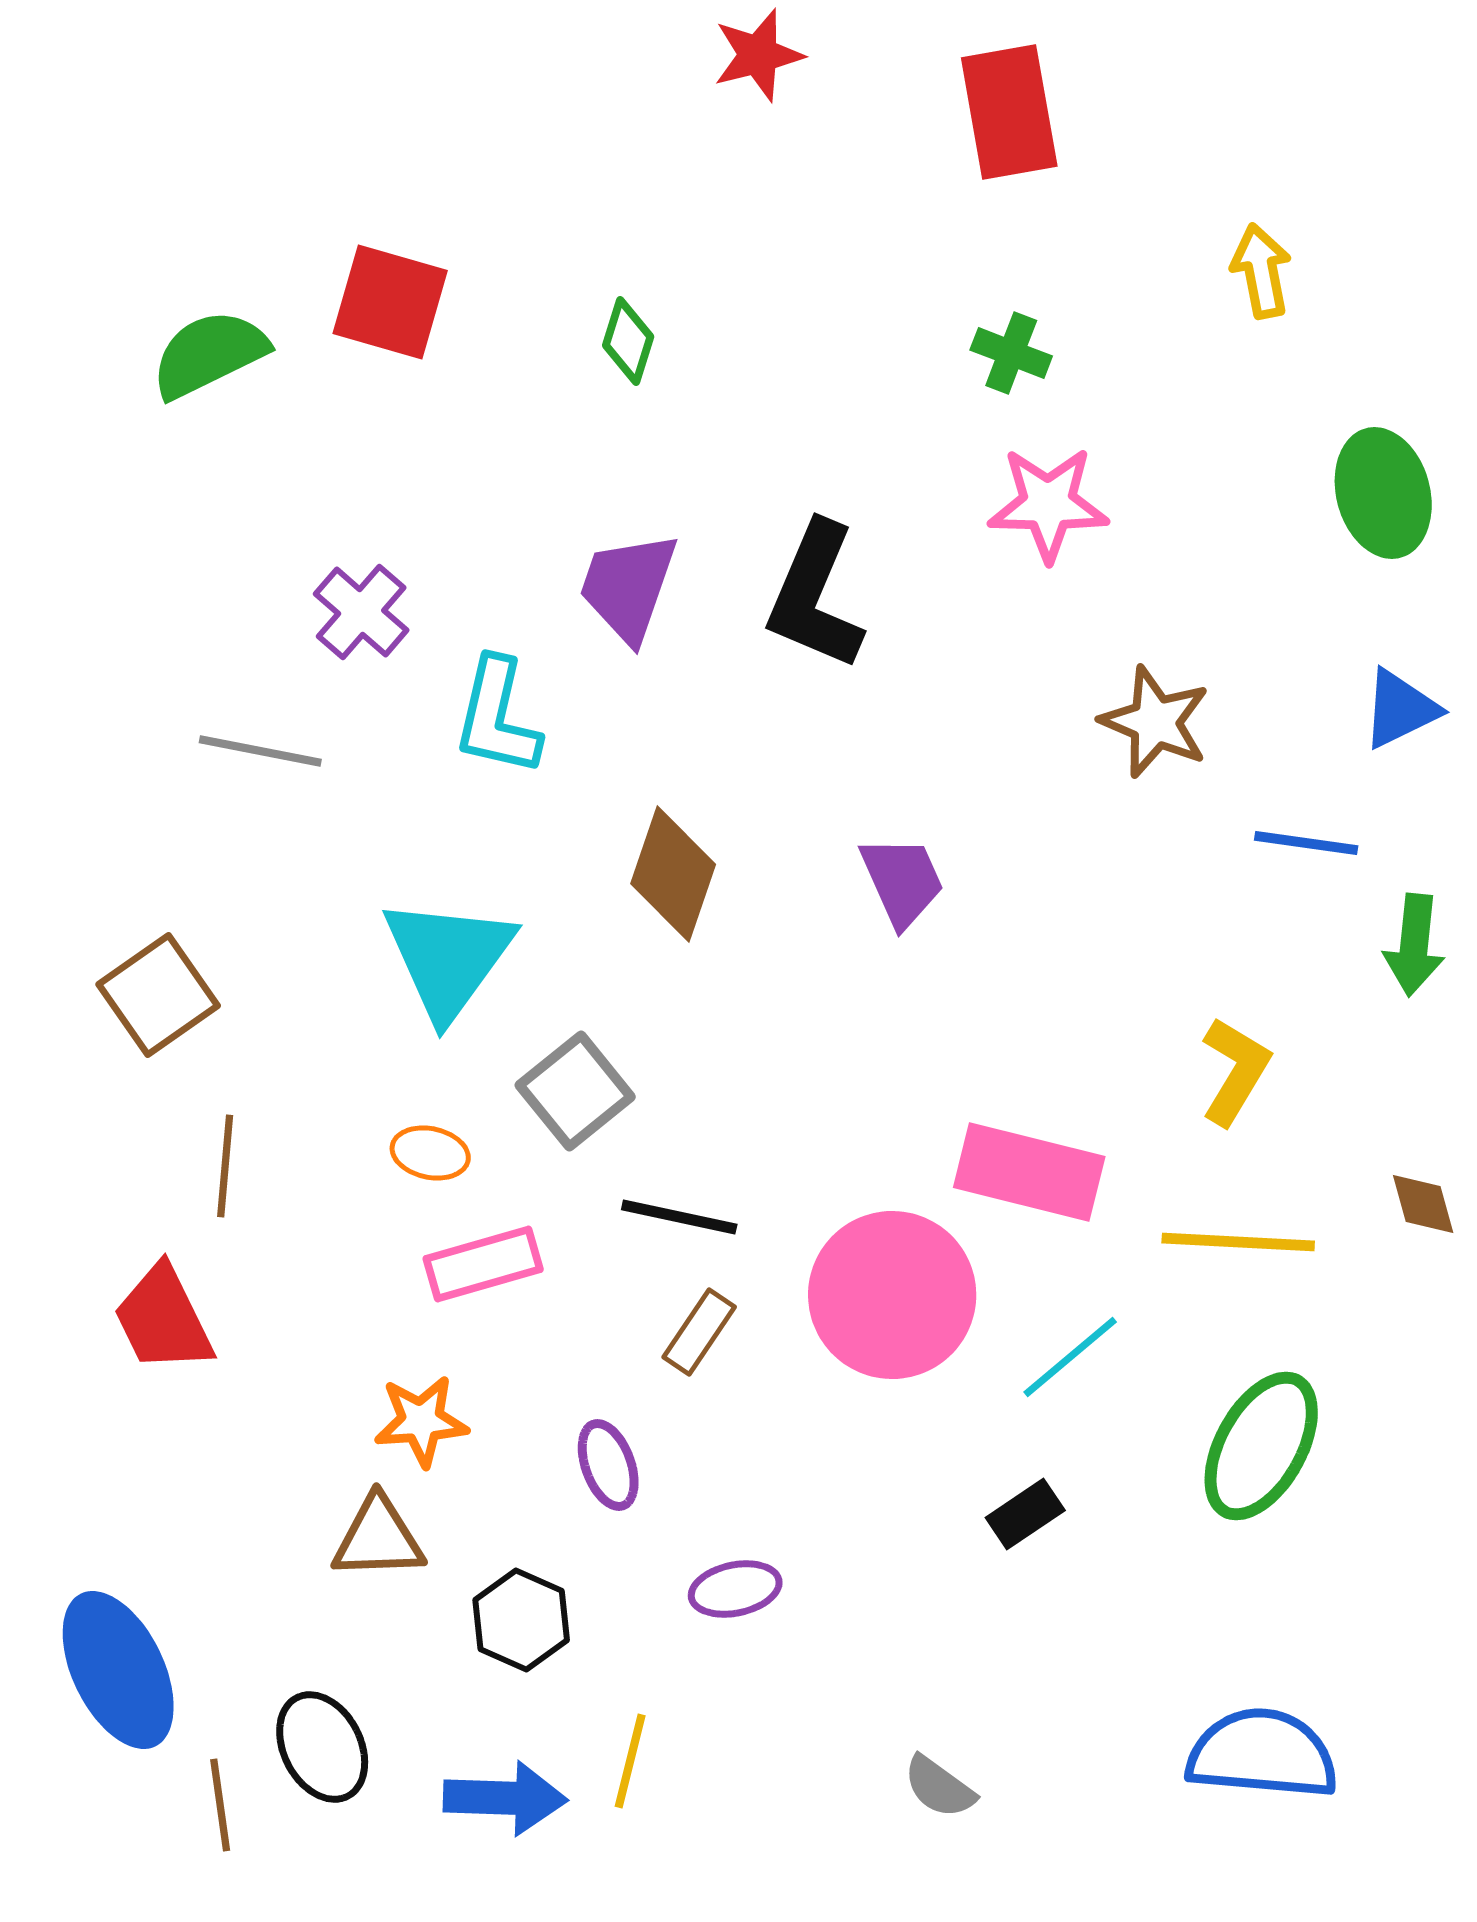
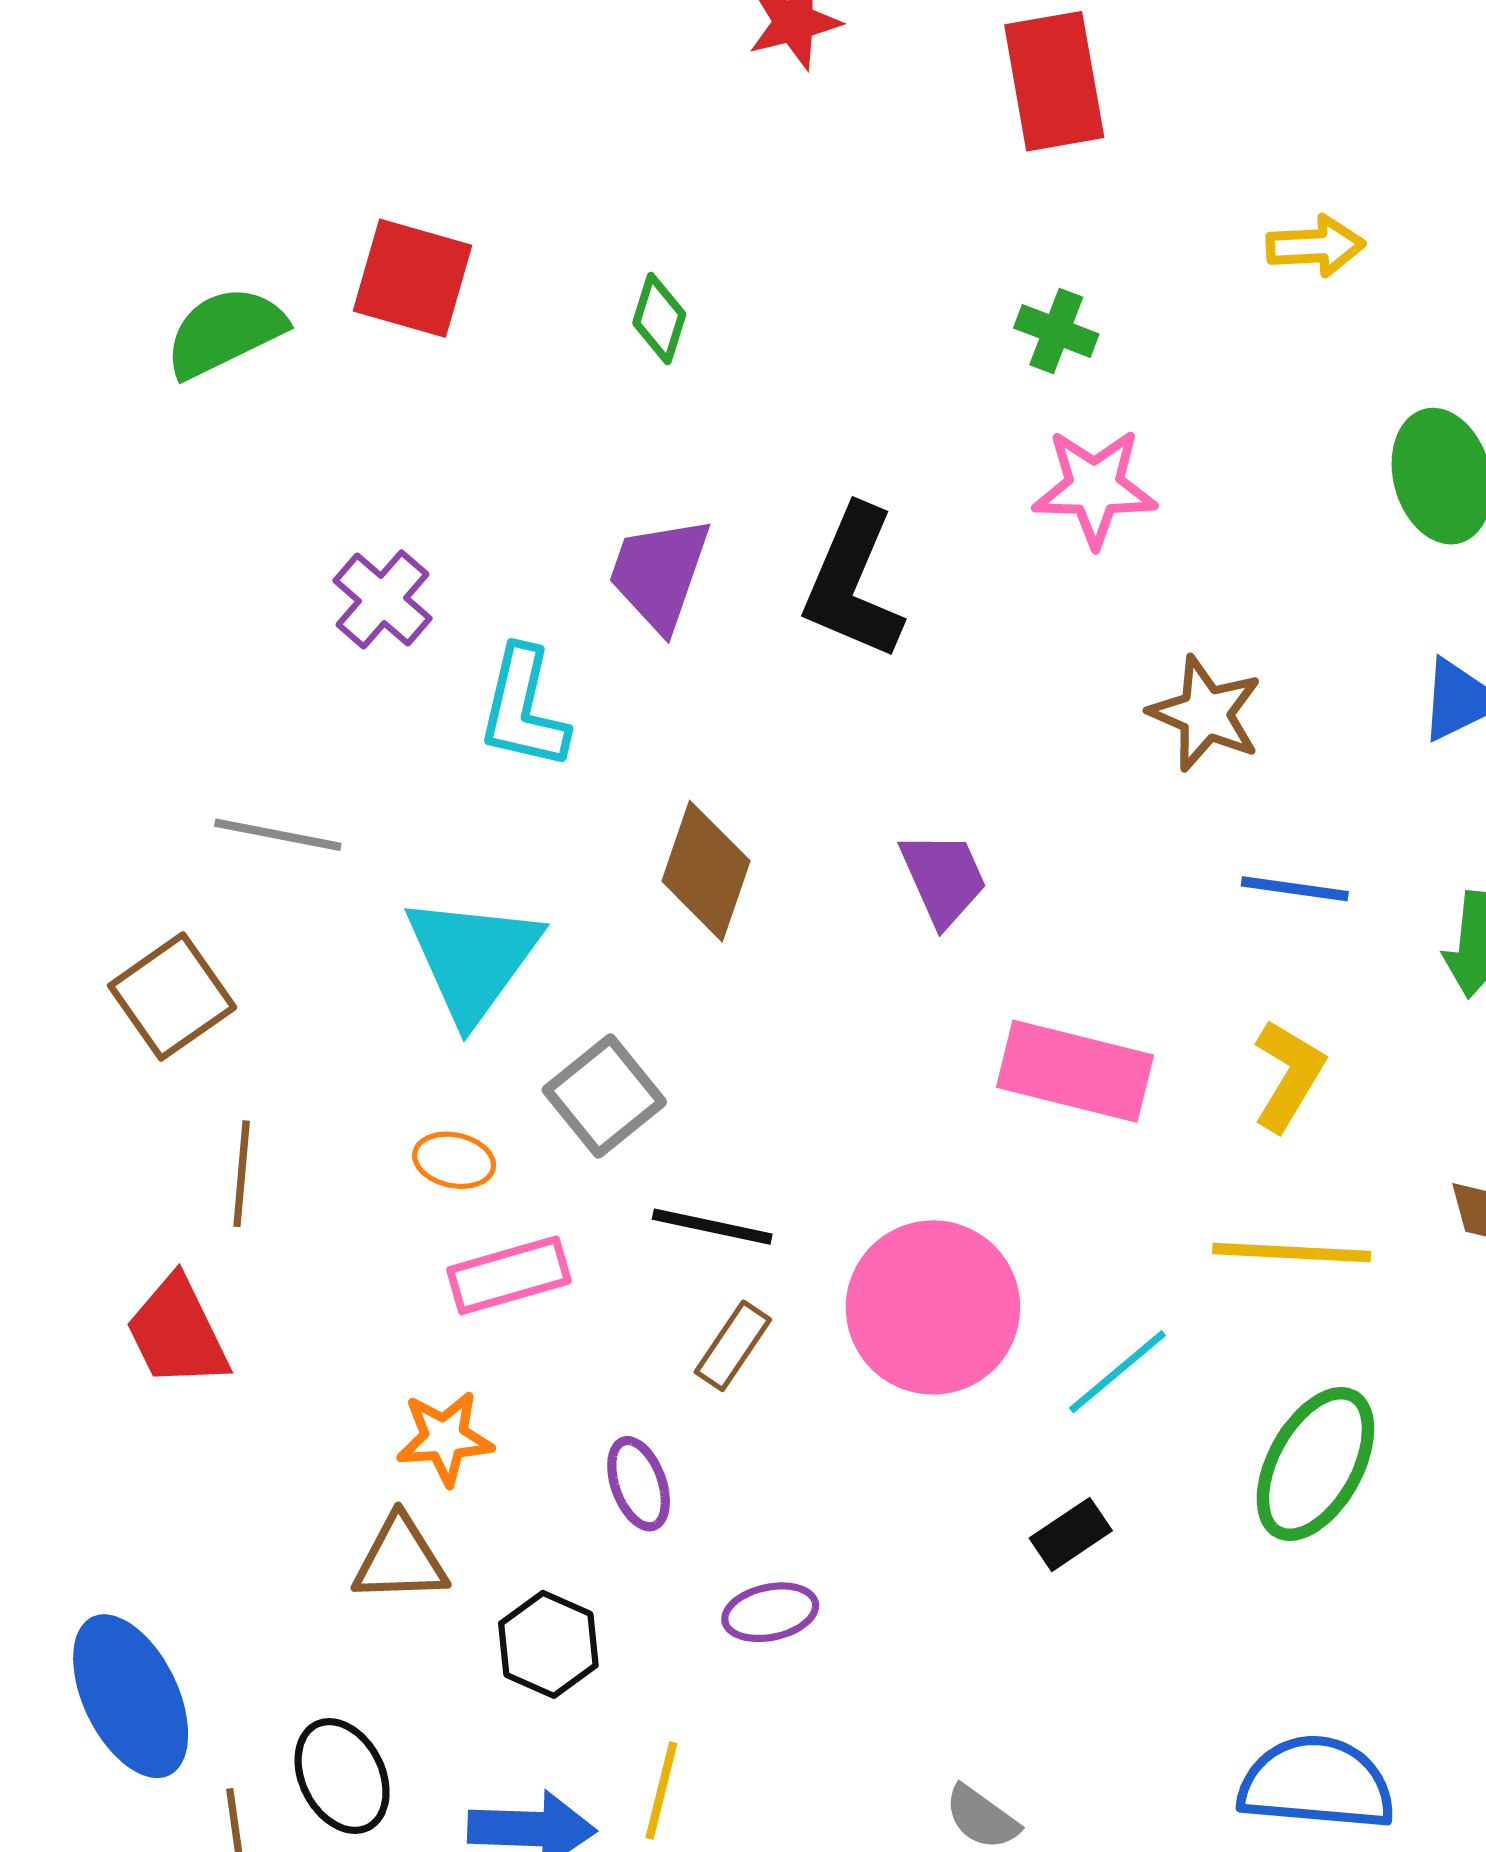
yellow arrow: (1261, 271) -> (1315, 246), turned 98
gray line: (260, 751) -> (278, 835), moved
blue line: (1306, 843) -> (1295, 889), moved
pink rectangle: (1029, 1172) -> (1075, 1071), moved

